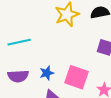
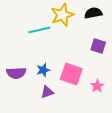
cyan line: (19, 42) -> (39, 30), moved

